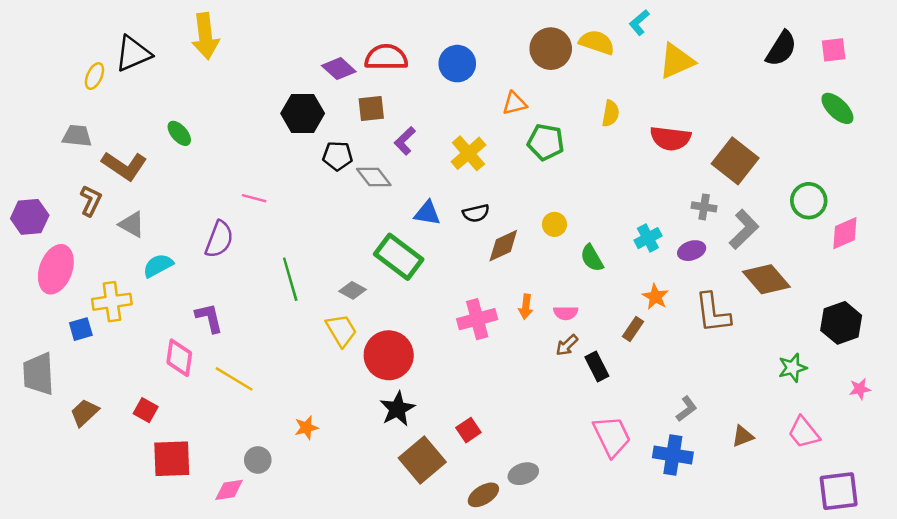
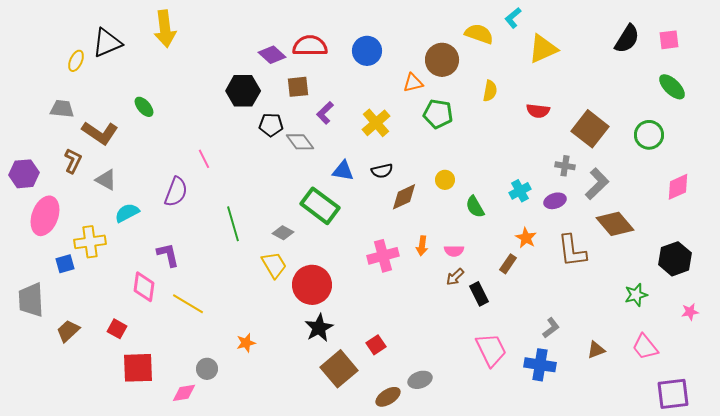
brown circle: (551, 49) -> (442, 60), moved
red semicircle: (670, 138) -> (538, 111), size x0.7
pink line: (254, 198) -> (204, 159), turned 48
green circle: (809, 201) -> (649, 135), moved

